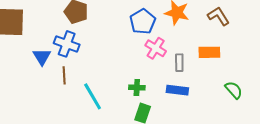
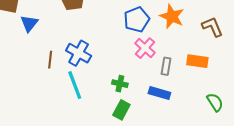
blue cross: (67, 44) -> (79, 53), moved
blue triangle: (42, 57) -> (29, 23), moved

